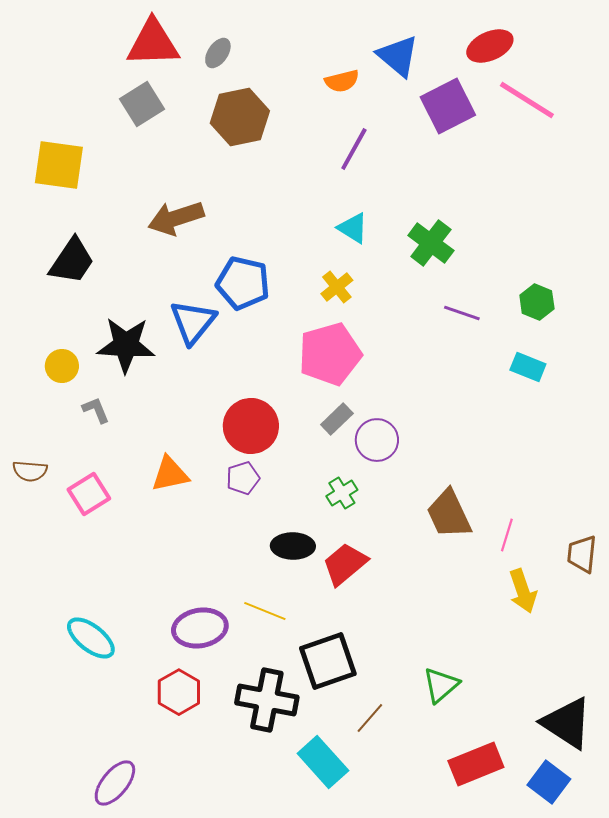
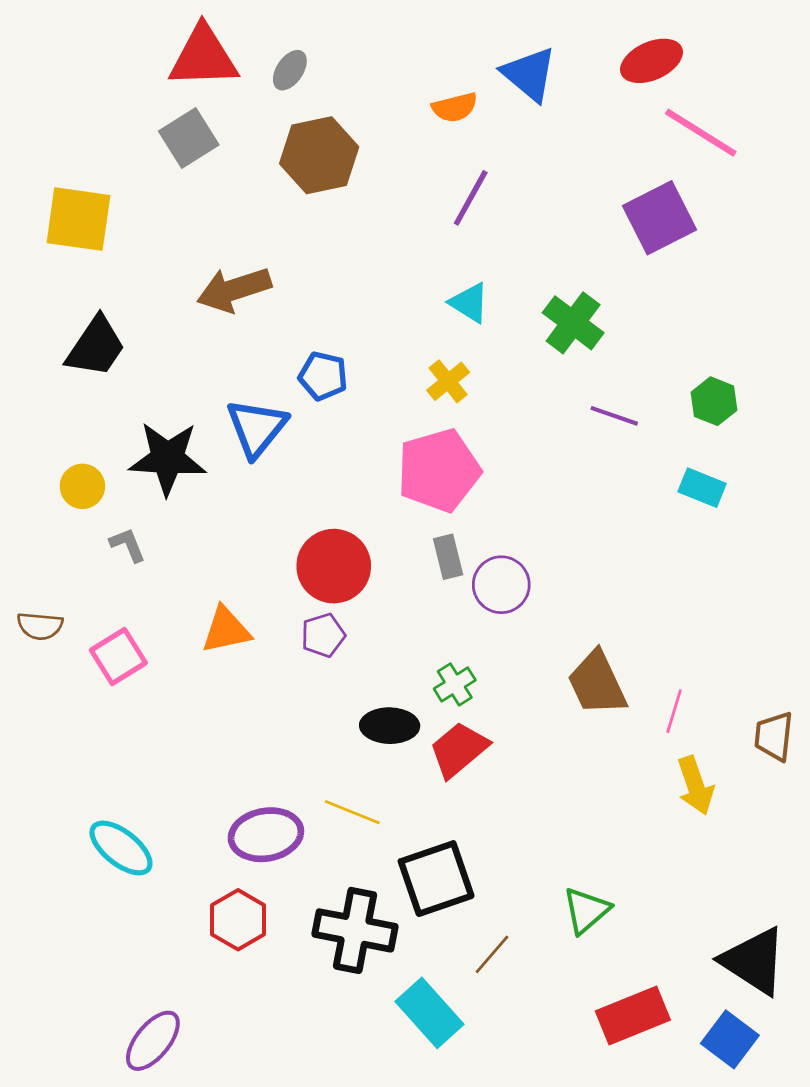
purple square: (448, 106) -> (659, 218), moved
blue pentagon: (243, 283) -> (323, 376), size x0.7
gray rectangle: (337, 419) -> (448, 557), turned -60
green cross: (342, 493) -> (455, 684), moved

